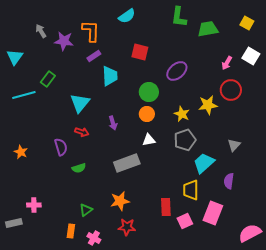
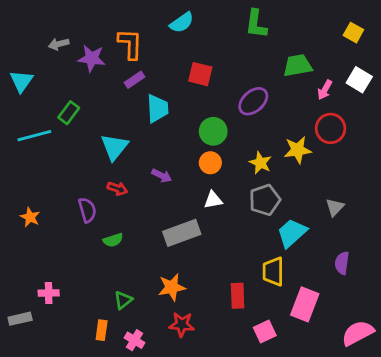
green trapezoid: (208, 29) -> (298, 65), moved
gray arrow: (41, 31) -> (59, 44), turned -72
purple arrow: (113, 123) -> (162, 176), turned -48
purple semicircle: (229, 181) -> (342, 263), moved
pink square: (185, 221) -> (265, 332), moved

